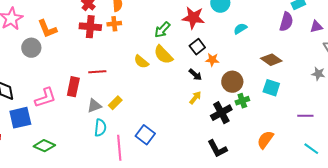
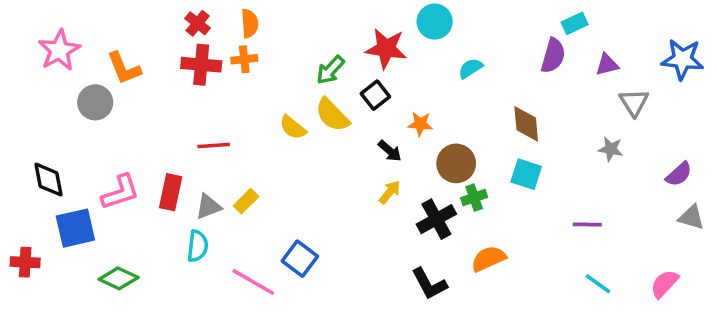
black square: (197, 47) -> (375, 95), moved
brown diamond: (271, 60) -> (526, 124), turned 50
red rectangle: (73, 87) -> (171, 192), moved
cyan semicircle: (100, 128) -> (198, 246), moved
orange semicircle: (265, 140) -> (488, 259), moved, turned 30
pink line: (119, 148) -> (253, 282), turned -55

